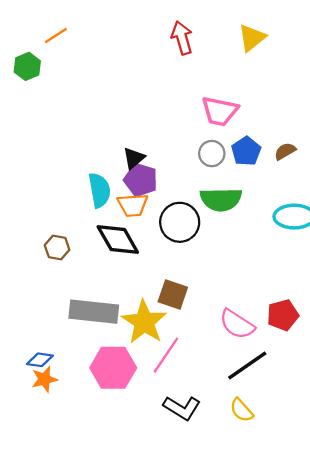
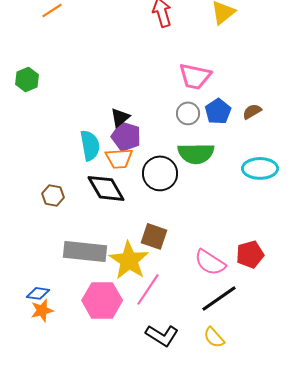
green hexagon: (27, 66) -> (27, 79), moved

